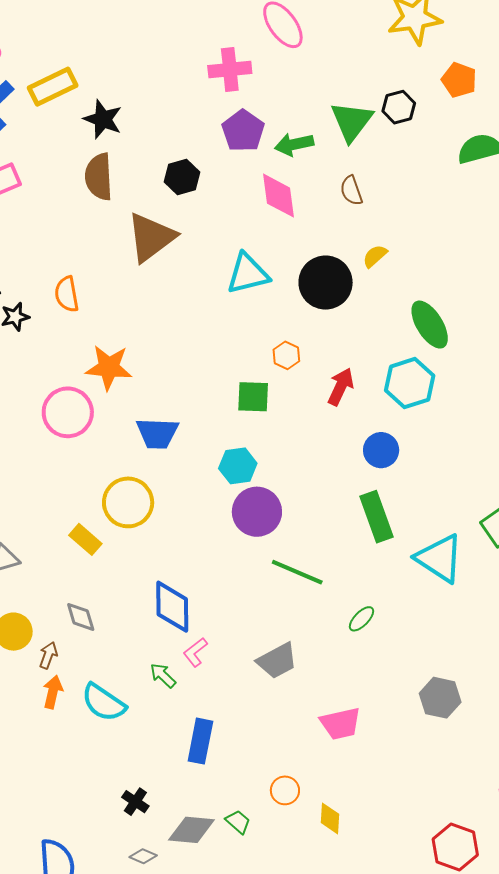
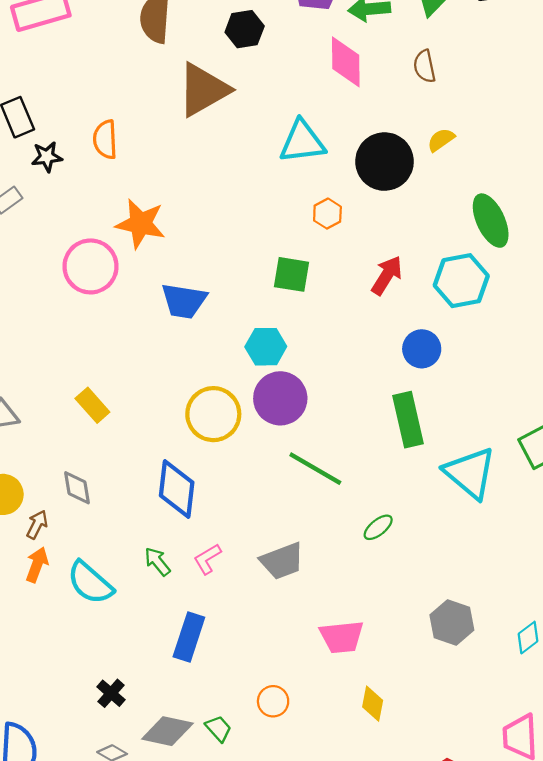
orange hexagon: (286, 355) -> (327, 214), moved
yellow circle: (128, 502) -> (213, 414), moved
pink L-shape: (195, 652) -> (207, 559), moved
yellow diamond: (330, 818) -> (373, 704), moved

